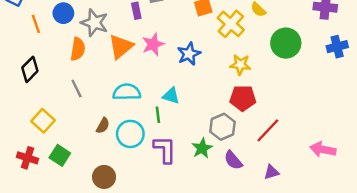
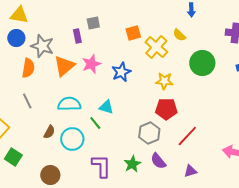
green line: (158, 115) -> (95, 123), turned -32
green star: (202, 148) -> (132, 164), moved
purple L-shape: (165, 149) -> (101, 166), moved

